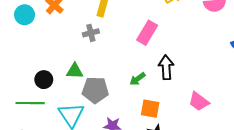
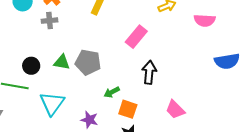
gray cross: (91, 33) -> (50, 21), moved
green arrow: (137, 79) -> (112, 92), moved
gray pentagon: (95, 90) -> (88, 62), moved

